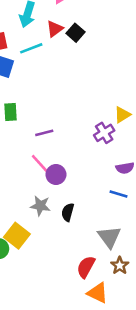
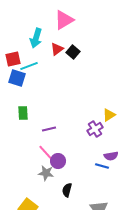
cyan line: (31, 48) -> (29, 66), moved
blue line: (118, 194) -> (102, 166), moved
gray star: (40, 206) -> (46, 173), moved

